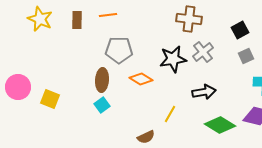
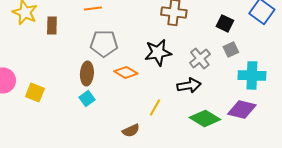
brown rectangle: (77, 20) -> (52, 25), moved
black square: (240, 30) -> (225, 23), turned -36
gray cross: (203, 52) -> (200, 58), moved

